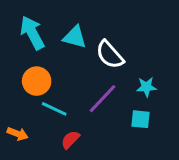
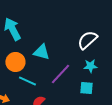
cyan triangle: (75, 37) -> (41, 52), moved
white semicircle: (110, 55) -> (87, 40), moved, turned 90

